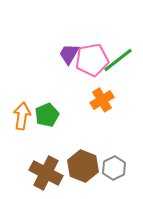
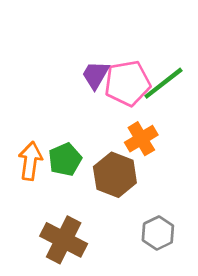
brown hexagon: (83, 166) -> (115, 175), moved

